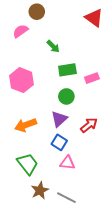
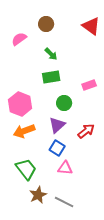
brown circle: (37, 12) -> (46, 24), moved
green rectangle: (67, 70) -> (51, 77), moved
pink hexagon: (21, 80) -> (20, 104), moved

